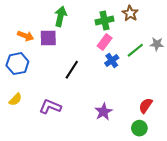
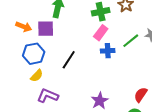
blue cross: (112, 60) -> (108, 51), turned 32
blue hexagon: (17, 64) -> (34, 54), moved
yellow semicircle: (15, 99) -> (37, 76), moved

